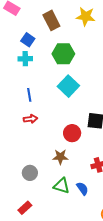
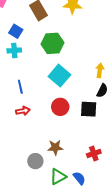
red circle: (72, 133) -> (60, 107), moved
gray circle: (30, 173) -> (35, 161), moved
green triangle: (62, 186) -> (58, 177), turned -42

